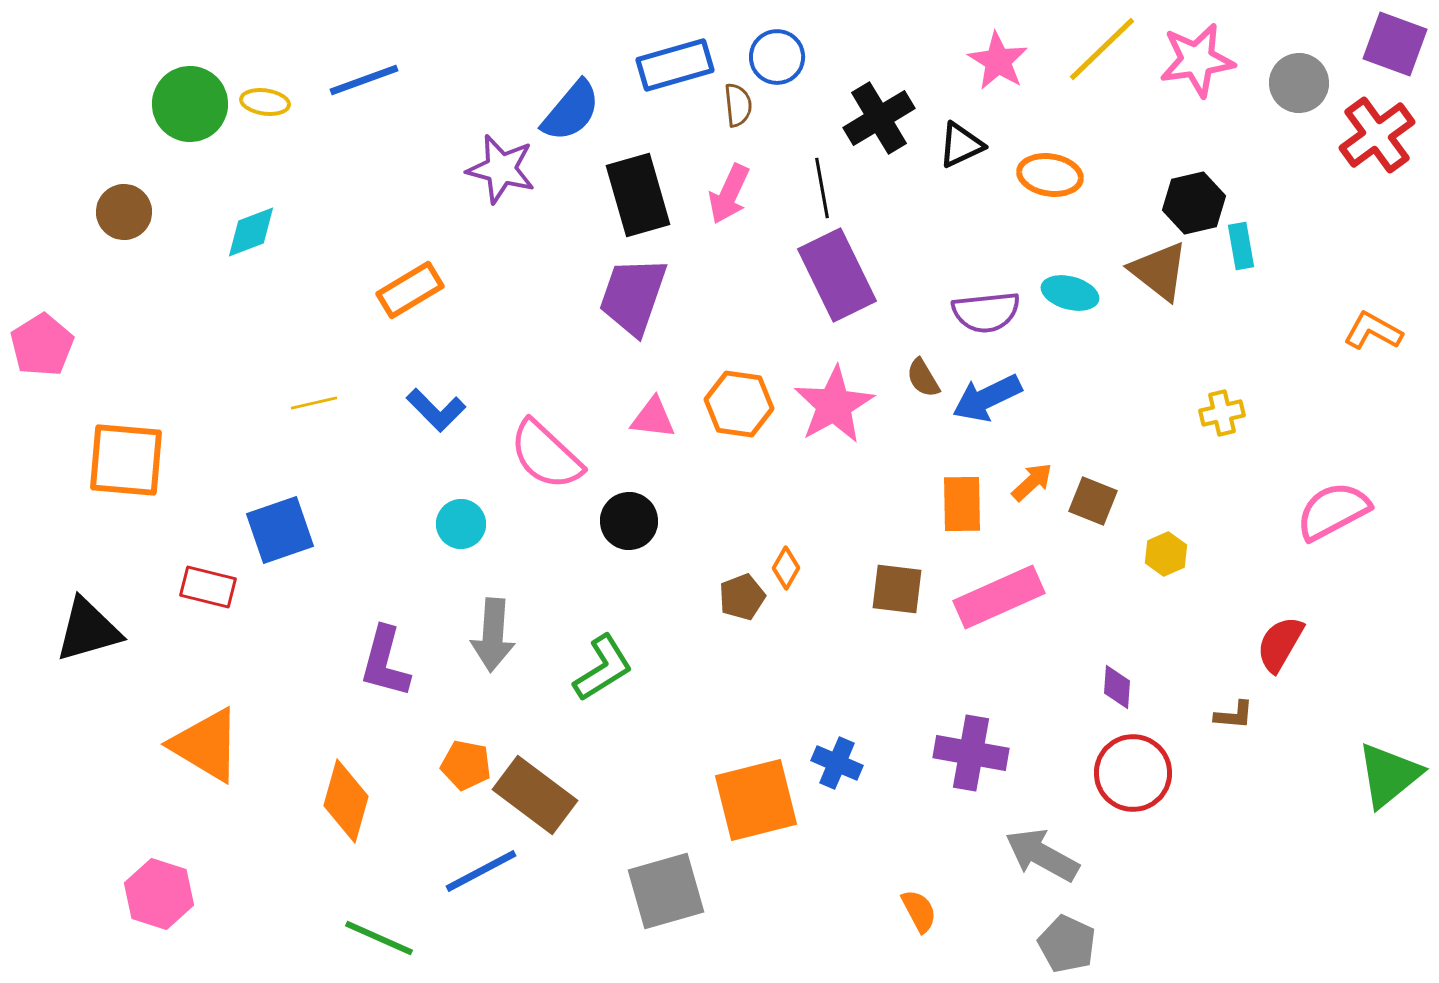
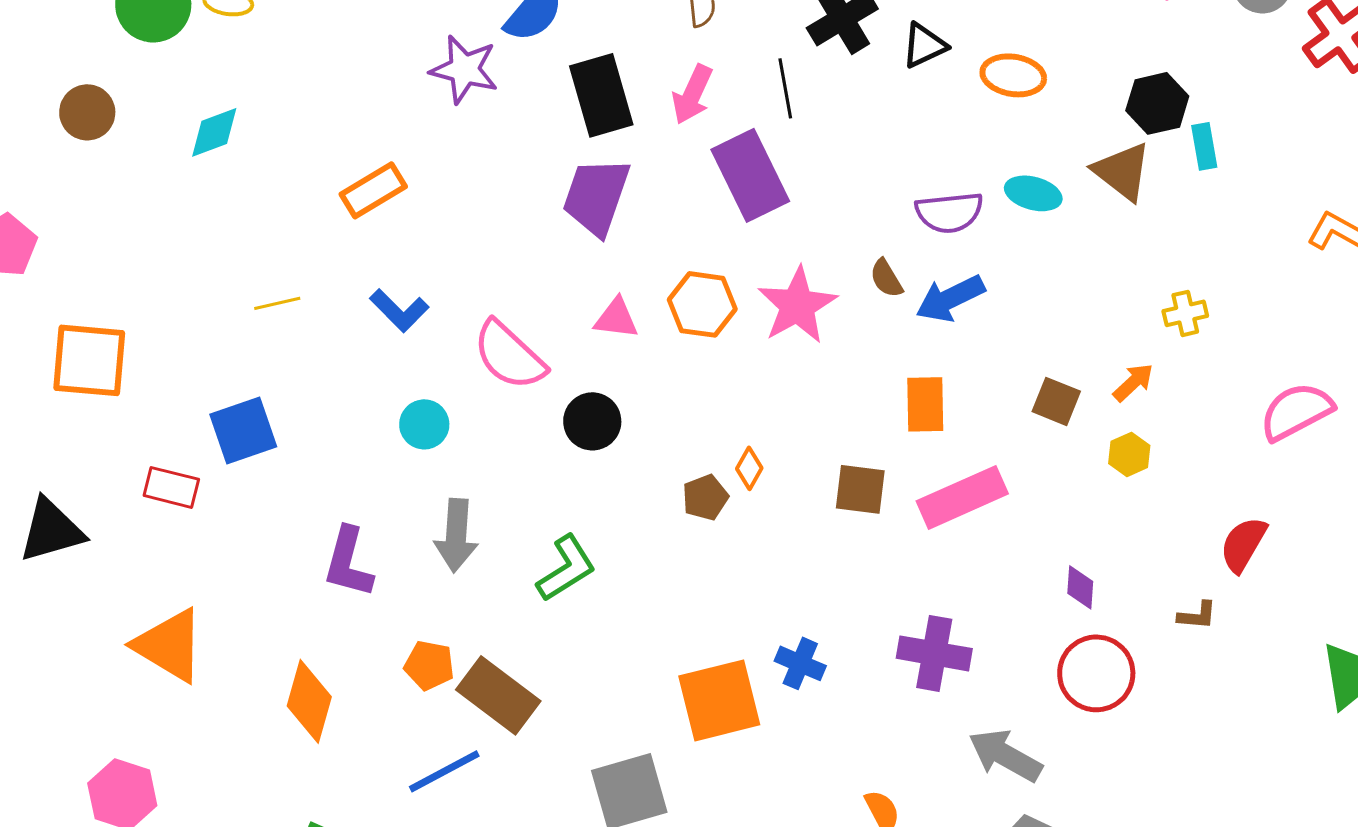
purple rectangle: (837, 275) -> (750, 175), moved
orange arrow: (1032, 482) -> (1133, 382), moved

